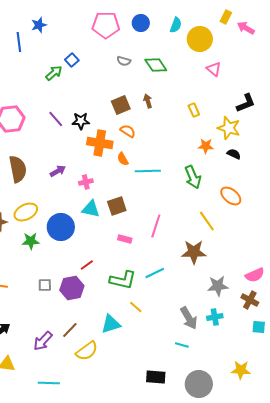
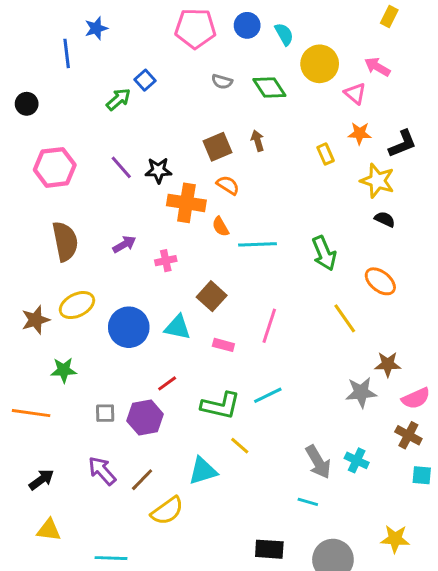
yellow rectangle: (226, 17) -> (389, 16), moved
cyan semicircle: (176, 25) -> (284, 34), moved, turned -49
pink arrow: (246, 28) -> (377, 67), moved
yellow circle: (200, 39) -> (320, 64), moved
orange star: (206, 146) -> (360, 133), moved
brown square: (117, 206) -> (212, 296), turned -30
cyan triangle: (91, 209) -> (178, 327), moved
green star: (31, 241) -> (64, 370), moved
brown star: (194, 252) -> (388, 364), moved, size x0.7
gray star: (218, 286) -> (361, 392), moved
cyan cross: (215, 317) -> (357, 460), turned 35
purple arrow: (43, 341) -> (102, 471), moved, turned 95

